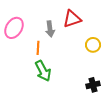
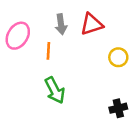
gray arrow: (50, 29) -> (61, 24), moved
orange line: (38, 48) -> (48, 51), moved

